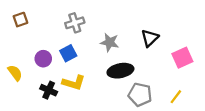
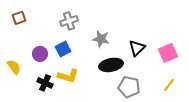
black triangle: (150, 38) -> (137, 48), moved
yellow line: (176, 97) -> (169, 85), moved

